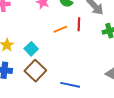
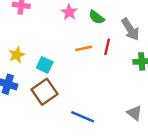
cyan square: (31, 49) -> (45, 65), turned -32

